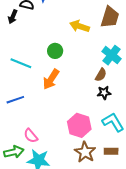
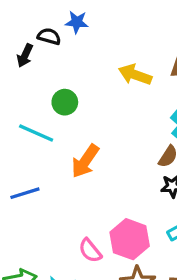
green circle: (55, 51) -> (65, 102), moved
pink semicircle: (31, 136) -> (90, 251), moved

